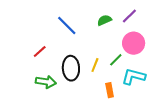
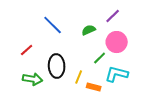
green semicircle: (104, 20) -> (89, 30), moved
yellow line: (95, 65) -> (79, 77), moved
orange rectangle: (110, 90) -> (94, 87), turned -64

